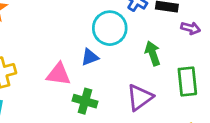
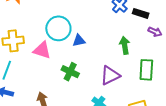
cyan circle: (110, 28) -> (58, 28), moved
pink triangle: (59, 74) -> (42, 50), moved

